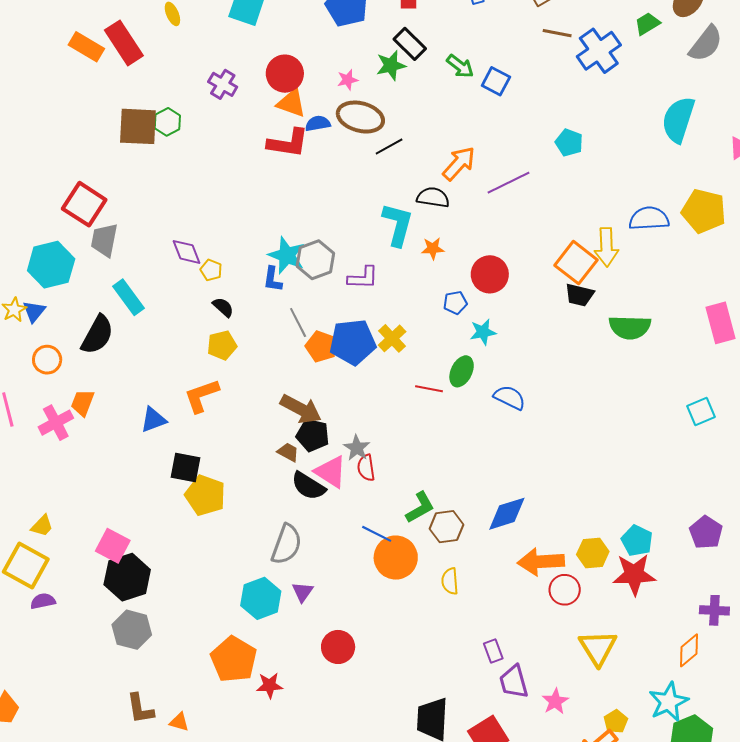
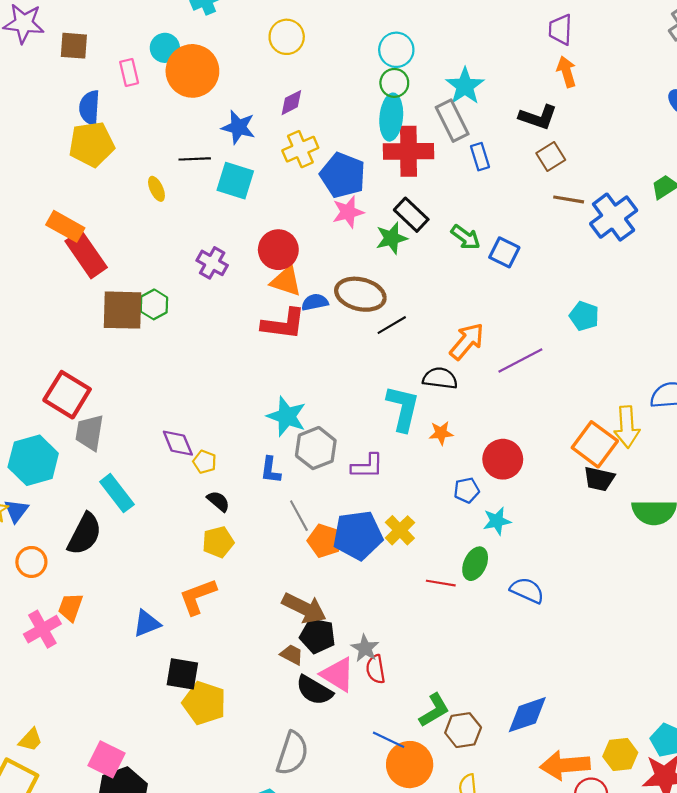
red rectangle: (124, 43) -> (86, 254), moved
pink star: (348, 80) -> (348, 212), moved, size x1.4
cyan star: (287, 255) -> (287, 416), moved

